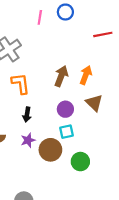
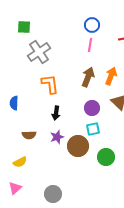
blue circle: (65, 12) -> (92, 25), moved
pink line: (40, 17) -> (90, 45), moved

